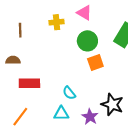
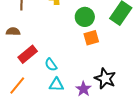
red rectangle: (29, 83) -> (28, 54), turned -42
cyan semicircle: (69, 93) -> (51, 65), moved

